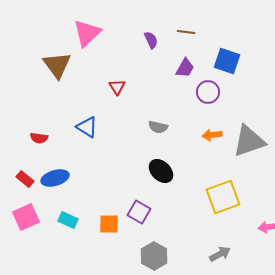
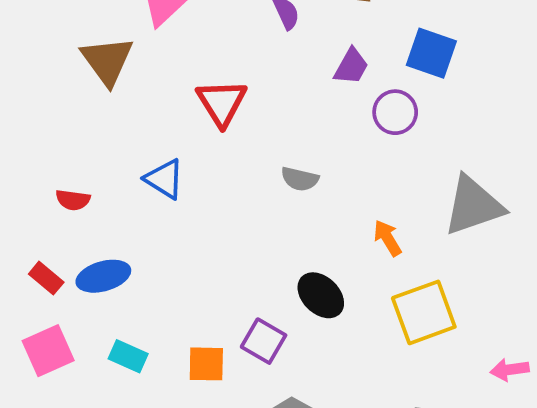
red triangle: (117, 87) -> (222, 103), size x1.6
orange arrow: (212, 135) -> (388, 238), moved, turned 66
black ellipse: (161, 171) -> (321, 295), moved

